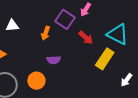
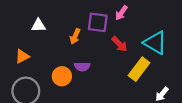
purple square: (65, 19) -> (98, 22), turned -30
orange circle: (36, 81) -> (62, 76), moved

